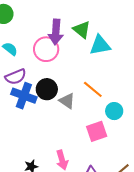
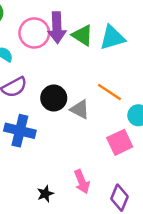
green triangle: (82, 30) -> (82, 35), moved
pink circle: (46, 49) -> (34, 33), moved
blue cross: (24, 96) -> (20, 131), moved

